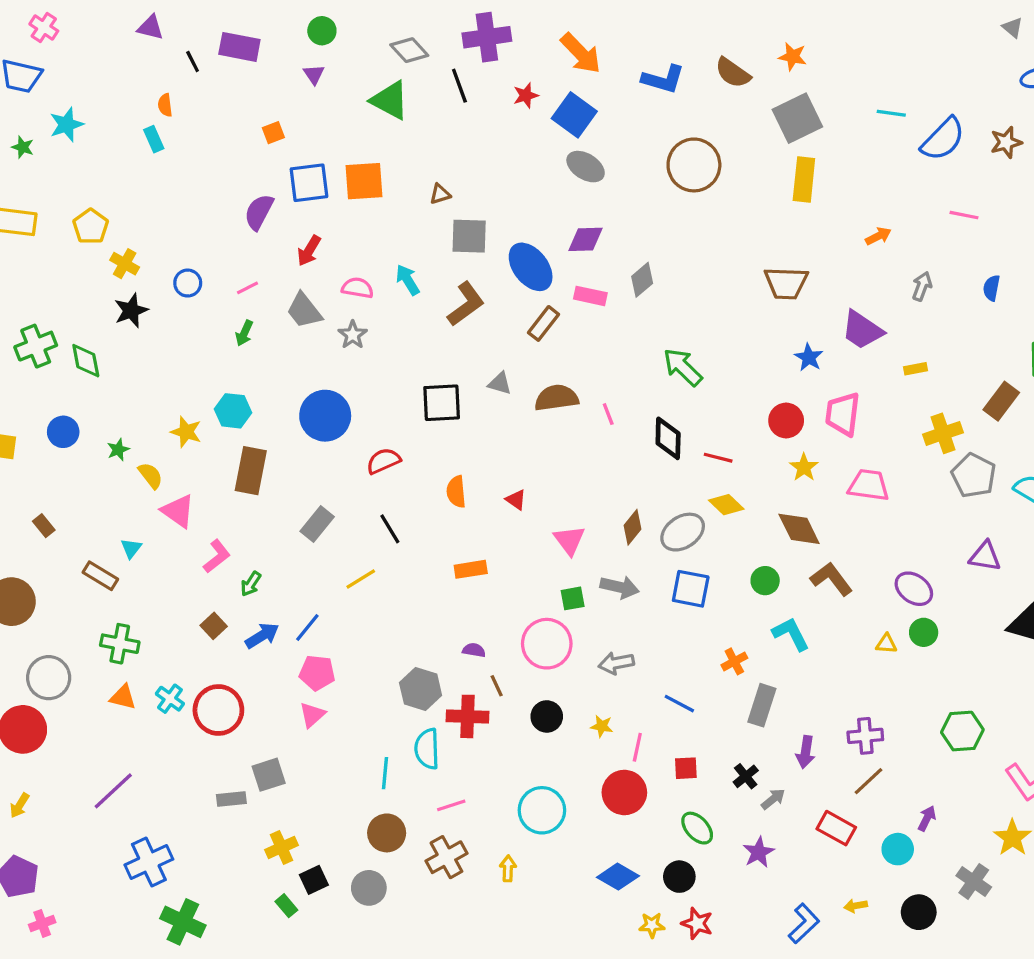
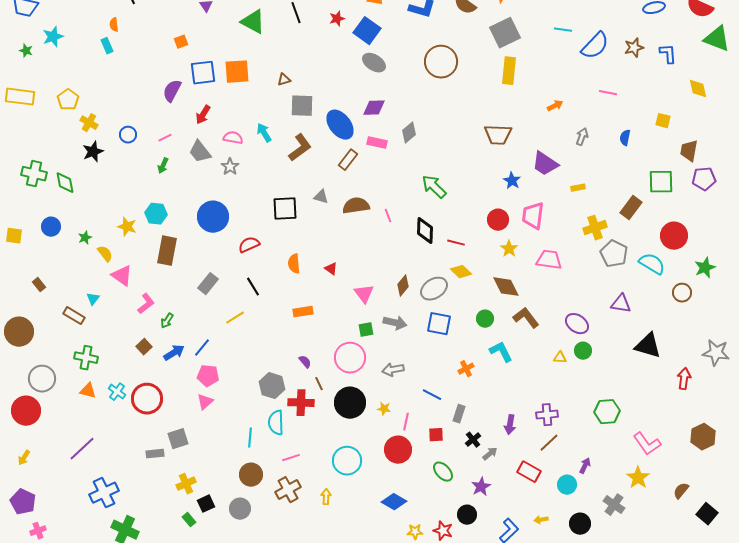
green cross: (36, 346) -> (34, 174), turned 35
purple semicircle: (474, 650) -> (305, 362), turned 40
gray rectangle: (762, 705) -> (459, 414), moved, size x0.7
black circle: (547, 716) -> (350, 403), size x1.6
black circle: (679, 877) -> (467, 515), moved

